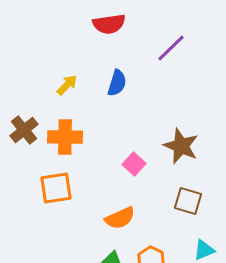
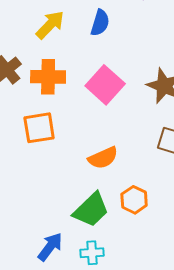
yellow arrow: (67, 85) -> (50, 25), size x1.4
pink square: (134, 164) -> (105, 85), moved, size x1.6

